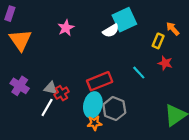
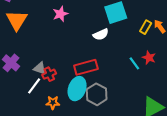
white semicircle: (111, 31) -> (101, 34), moved
yellow rectangle: (158, 41) -> (146, 27), moved
cyan line: (139, 73) -> (134, 63), moved
orange star: (94, 123) -> (53, 103), moved

